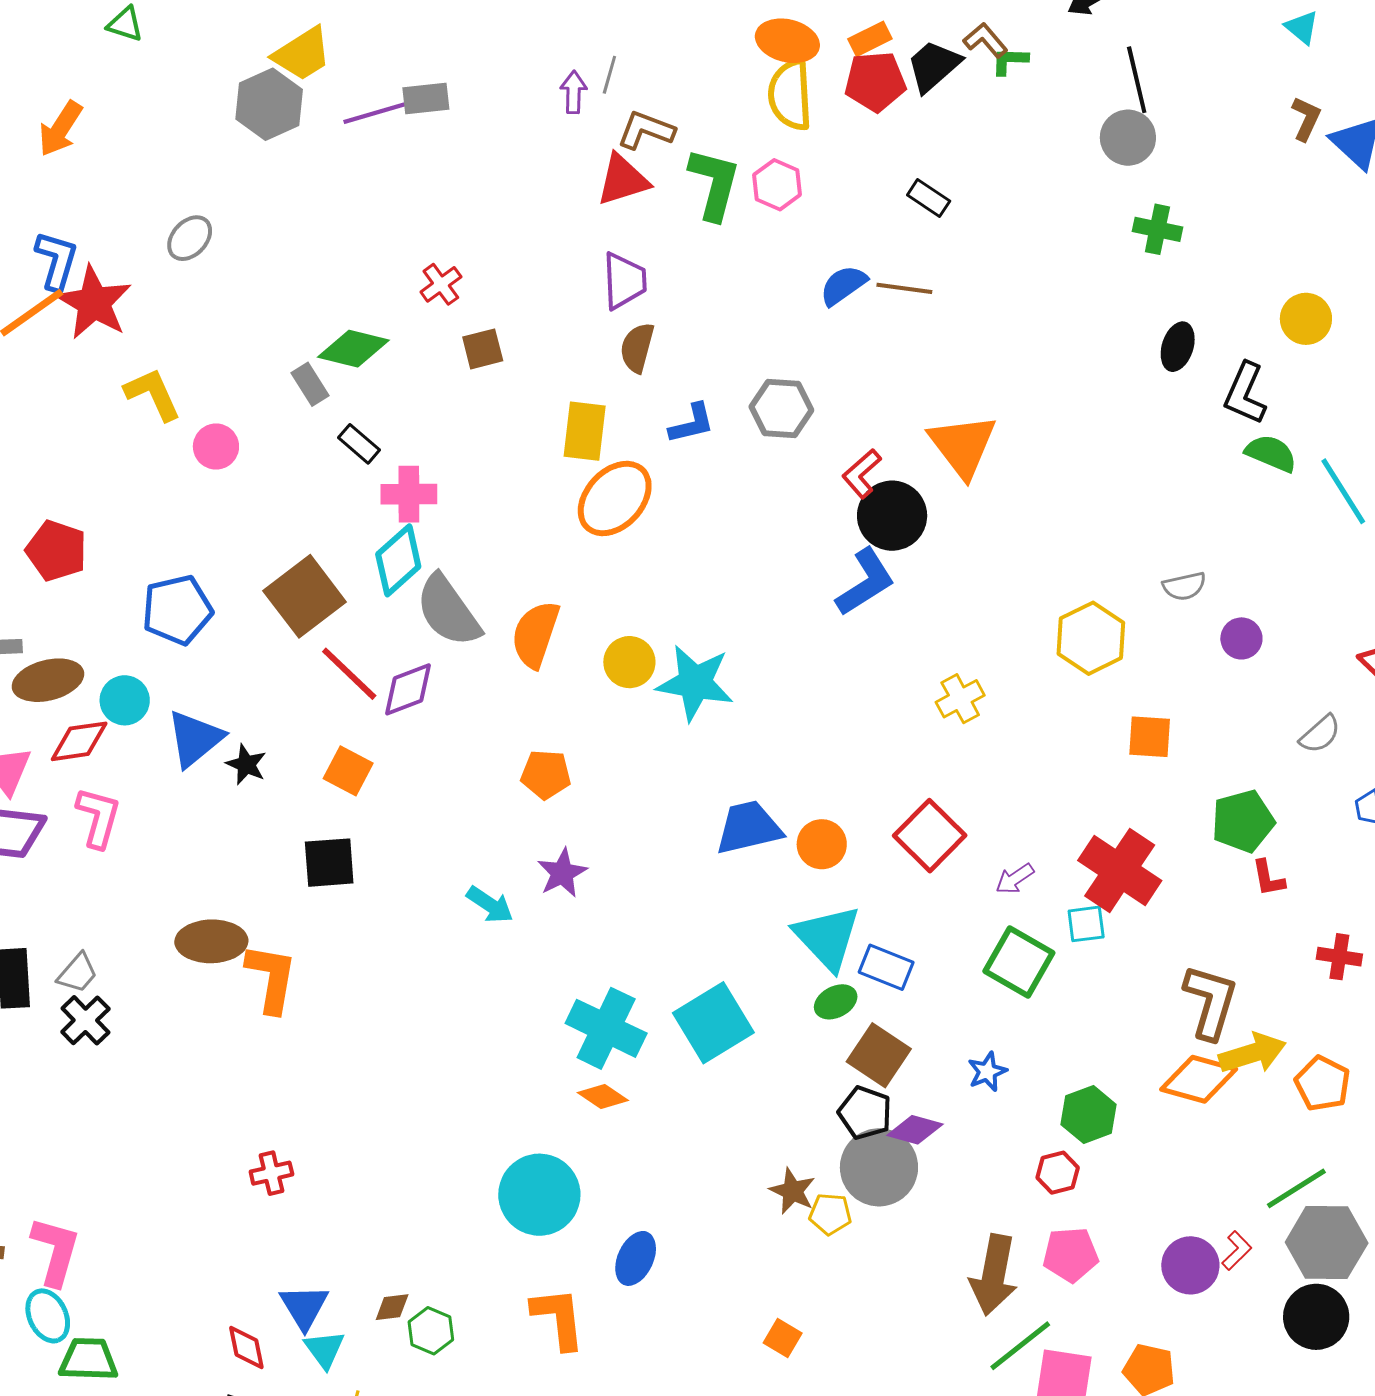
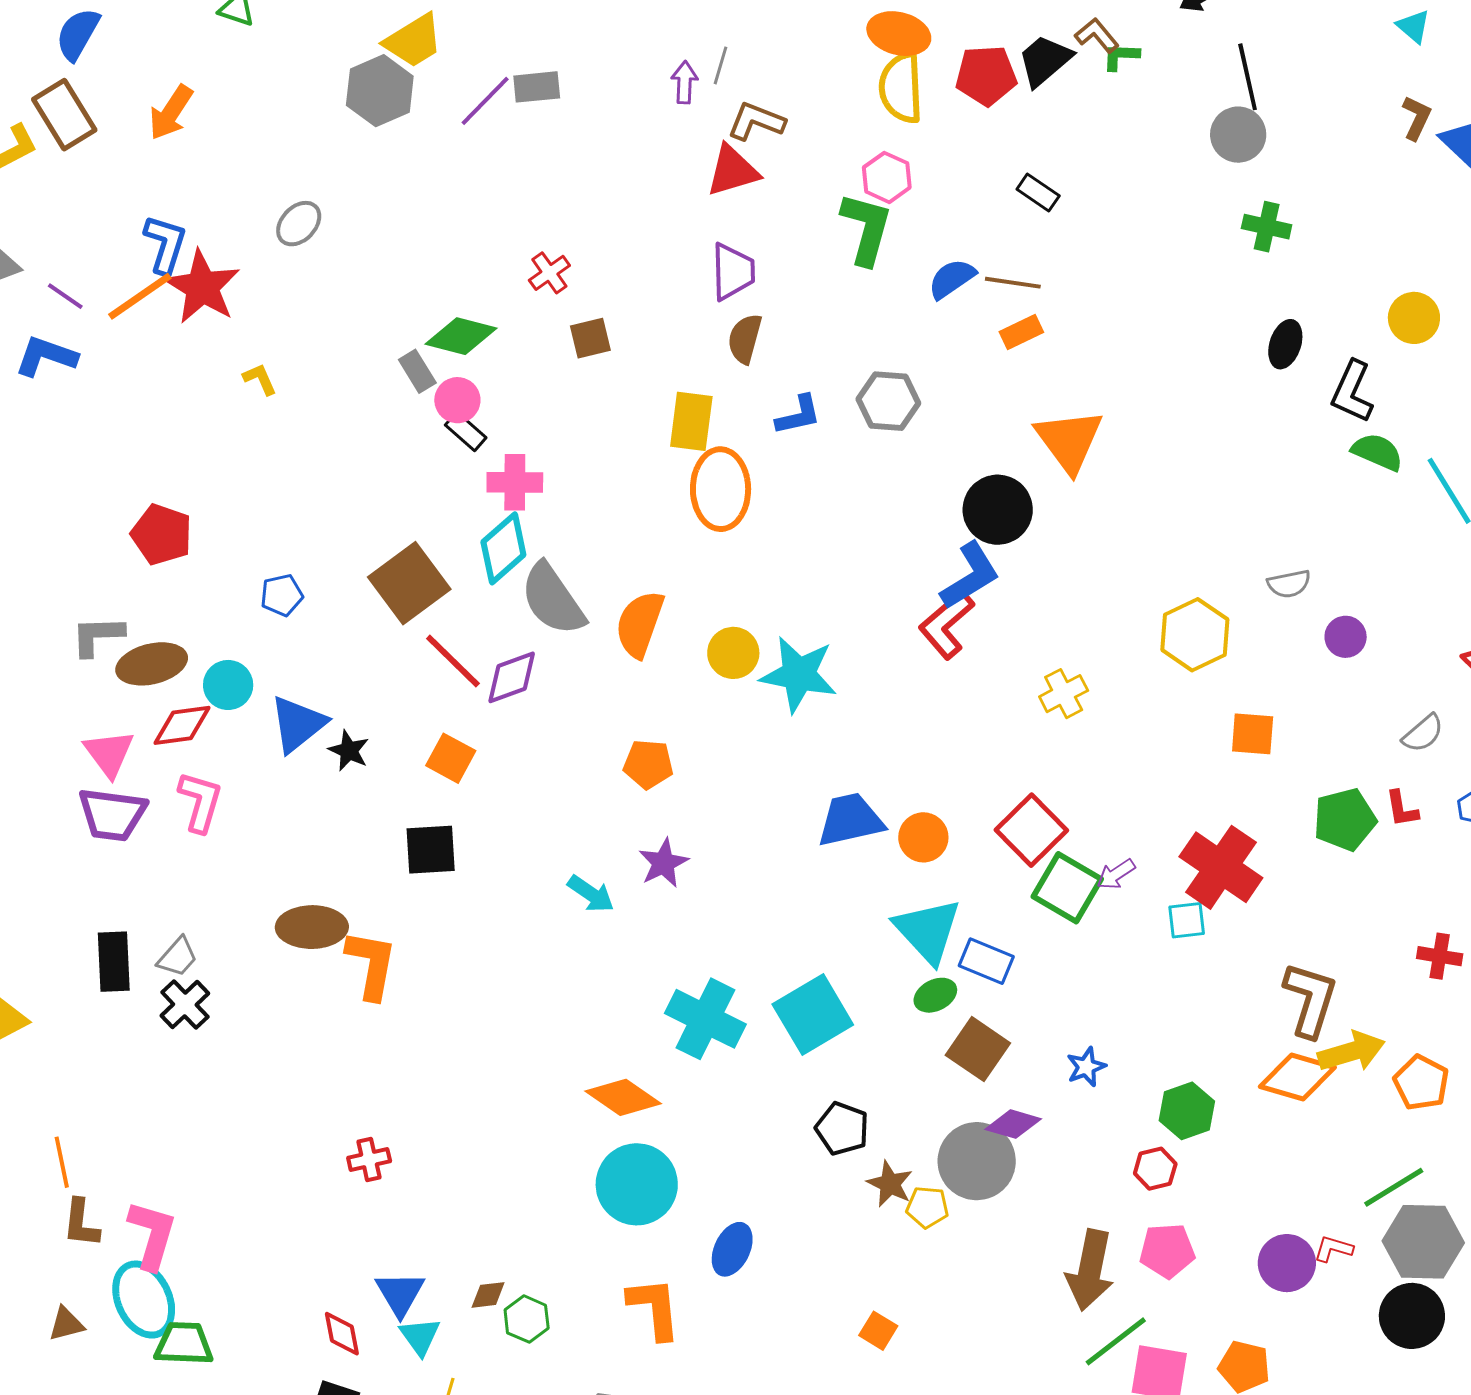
orange rectangle: (870, 39) -> (1021, 332), moved
purple line: (375, 113) -> (485, 101), turned -30
green L-shape: (714, 184) -> (866, 229), moved
yellow L-shape: (153, 394) -> (260, 379), size x0.6
pink circle: (216, 447) -> (457, 400), moved
red L-shape: (862, 474) -> (946, 624), moved, size x1.4
orange ellipse: (615, 498) -> (721, 489), turned -44
blue pentagon: (177, 610) -> (282, 595), size x0.6
red L-shape: (1268, 878) -> (1402, 809), moved
green square: (1019, 962) -> (1067, 888), moved
orange diamond: (603, 1096) -> (623, 1097), moved, size x1.5
black pentagon: (865, 1113) -> (842, 1129), moved
red L-shape: (1237, 1251) -> (1333, 1249), turned -120
cyan ellipse: (48, 1316) -> (144, 1300), size x1.4

